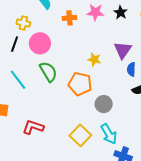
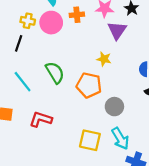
pink circle: (40, 43) -> (51, 23), moved
purple triangle: (123, 50) -> (117, 30), moved
red L-shape: (33, 127) -> (41, 119), moved
yellow square: (80, 135) -> (90, 140), turned -30

